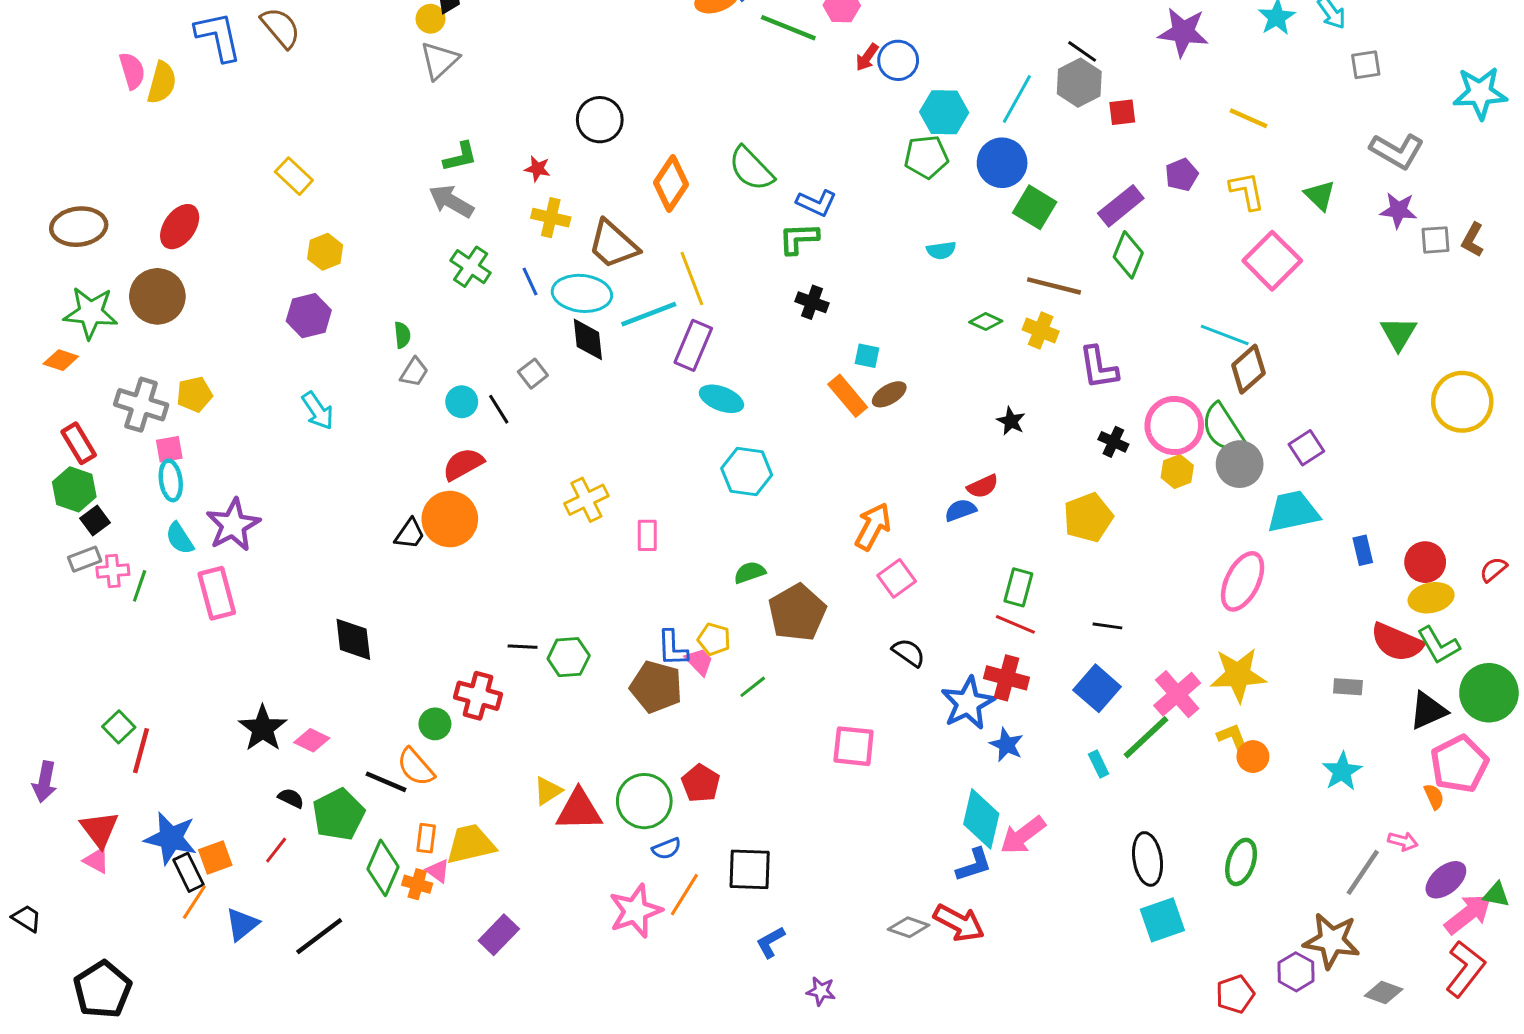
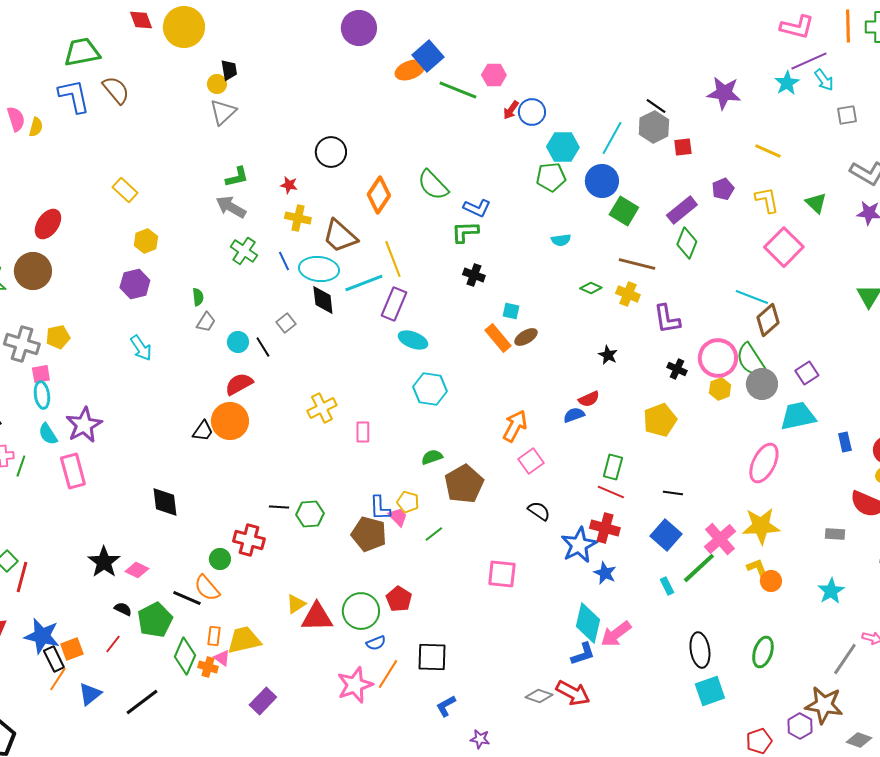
yellow semicircle: (162, 83) -> (36, 127), size x0.7

